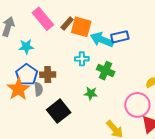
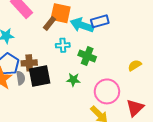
brown rectangle: (67, 24) -> (49, 23), moved
pink circle: (137, 105) -> (107, 91), moved
black square: (59, 111) -> (40, 76), moved, turned 30

